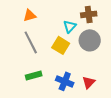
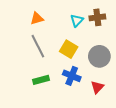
cyan triangle: (70, 26) -> (77, 20), moved
gray circle: (90, 40) -> (99, 56), moved
blue cross: (65, 81) -> (72, 76), moved

